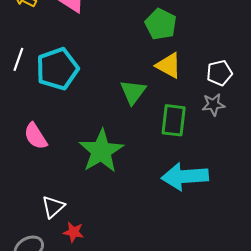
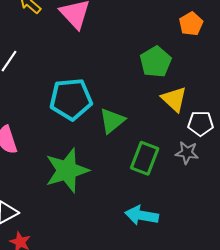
yellow triangle: (169, 66) -> (174, 99), moved
cyan pentagon: (57, 69) -> (71, 99), moved
cyan arrow: (185, 176) -> (142, 215), size x0.7

